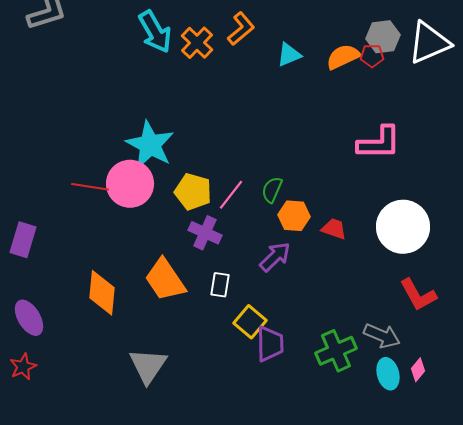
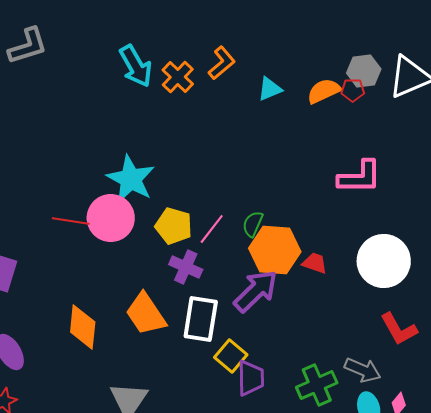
orange hexagon: (294, 216) -> (275, 250), size x1.6
purple arrow: (275, 257) -> (256, 291), size x1.4
white rectangle: (220, 285) -> (201, 319), size x1.8

